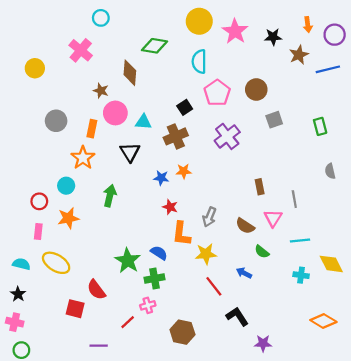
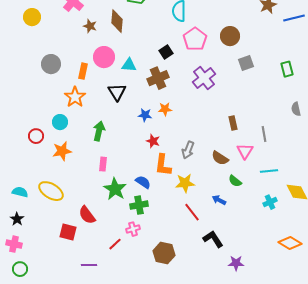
brown star: (101, 91) -> (90, 26), moved
pink rectangle: (38, 232) -> (103, 164), moved
cyan cross: (301, 275) -> (270, 202), turned -32

